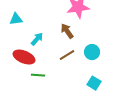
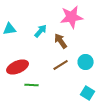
cyan arrow: (37, 39) -> (41, 31), moved
red ellipse: (24, 57) -> (18, 67), turned -45

